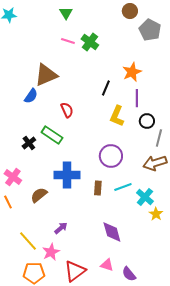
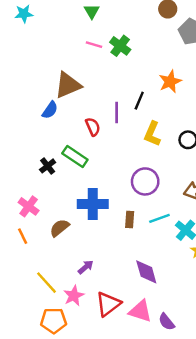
purple line: (137, 98) -> (117, 112), moved
pink triangle: (107, 265) -> (140, 311), size x1.5
red triangle: (75, 271) -> (108, 304), moved

